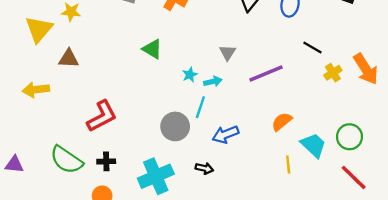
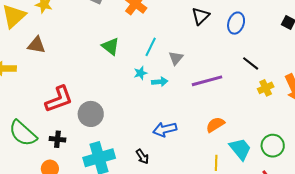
cyan line: (200, 107) -> (151, 47), moved
gray circle: (175, 126) -> (91, 114), moved
black arrow: (204, 168) -> (142, 157), turned 35

